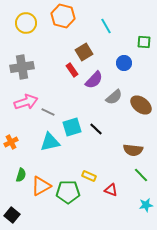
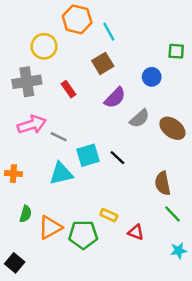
yellow circle: (26, 23) -> (44, 46), moved
cyan line: (106, 26) -> (109, 32), moved
red rectangle: (72, 70) -> (68, 89), moved
orange cross: (11, 142) -> (13, 174), turned 32
brown semicircle: (133, 150) -> (163, 183), turned 72

